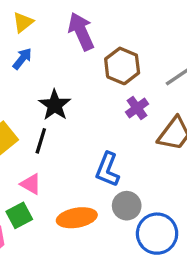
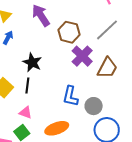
purple cross: (137, 108) -> (82, 56), size x1.5
gray circle: (127, 206) -> (94, 106), moved

